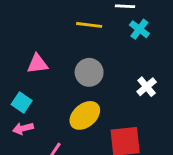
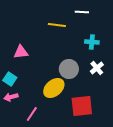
cyan cross: (139, 29) -> (92, 42), moved, turned -32
gray circle: (89, 72) -> (69, 69), moved

